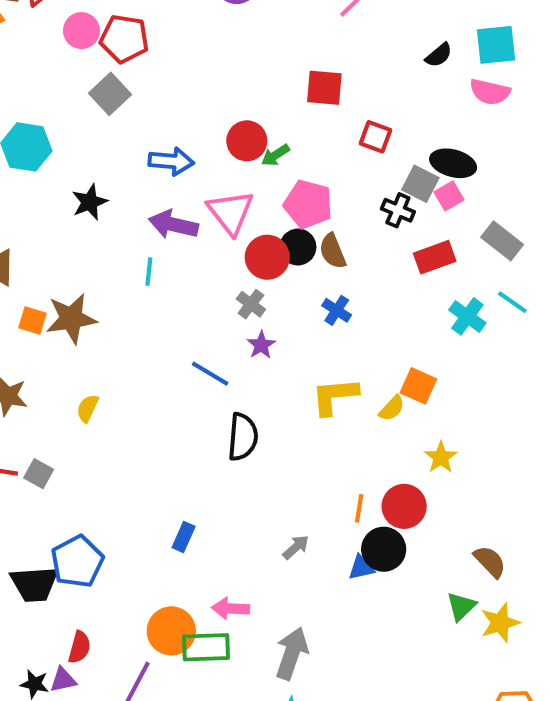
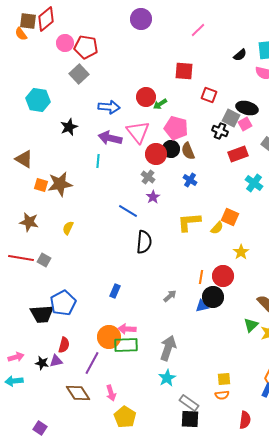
pink arrow: (231, 608) -> (127, 329), moved

